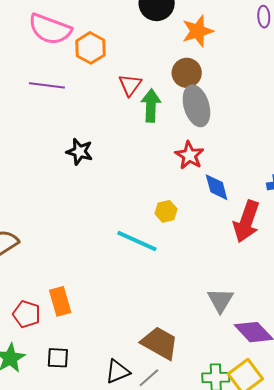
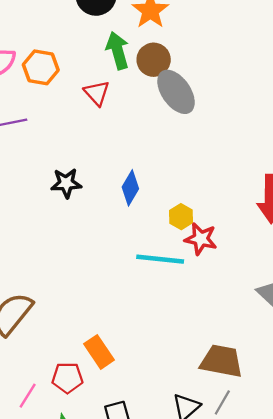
green arrow: (151, 105) -> (118, 51), moved
red star: (189, 155) -> (201, 239), moved
blue diamond: (217, 187) -> (130, 188), moved, turned 64

